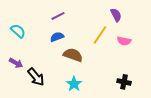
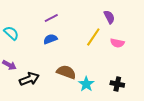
brown semicircle: (73, 55) -> (66, 72), moved
black arrow: (36, 77) -> (29, 79), turned -72
cyan star: (74, 84) -> (86, 84), moved

